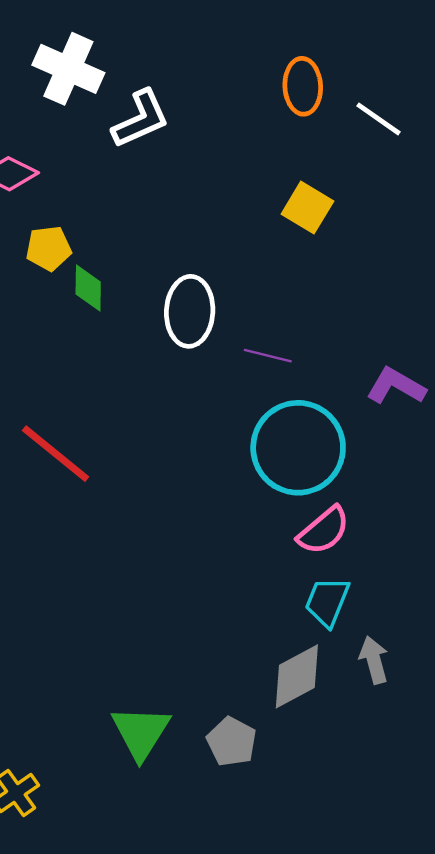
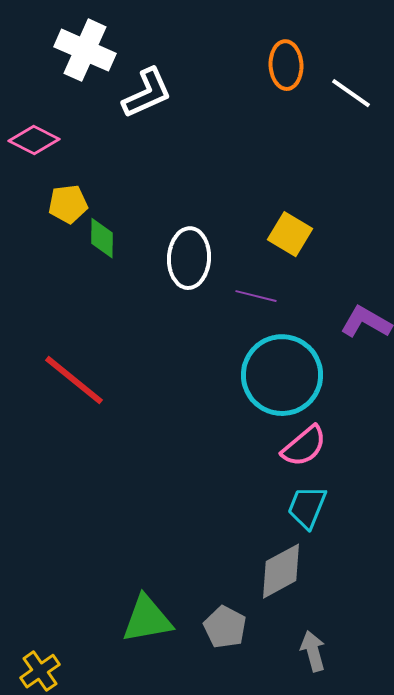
yellow square: (307, 208) -> (290, 234), moved
gray arrow: (374, 660) -> (313, 651), moved
green triangle: (141, 732) -> (147, 619), turned 48

